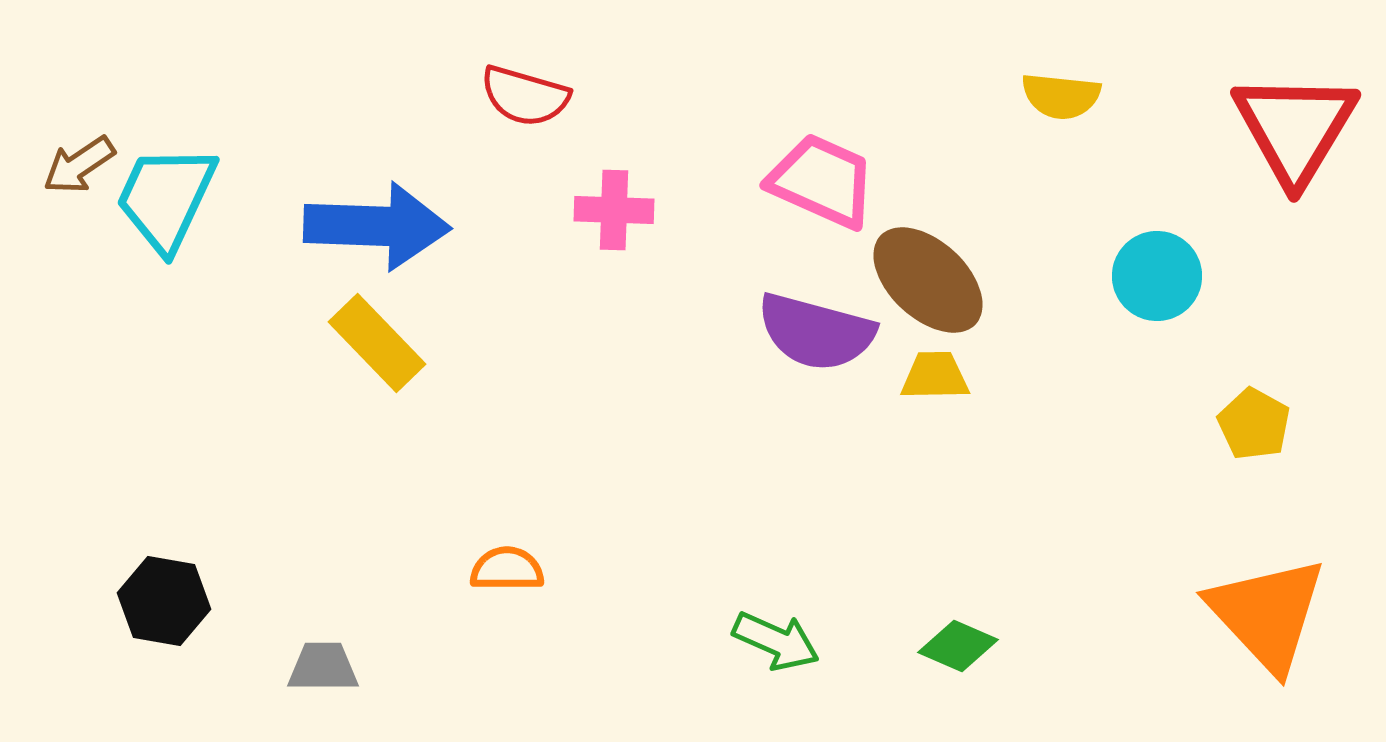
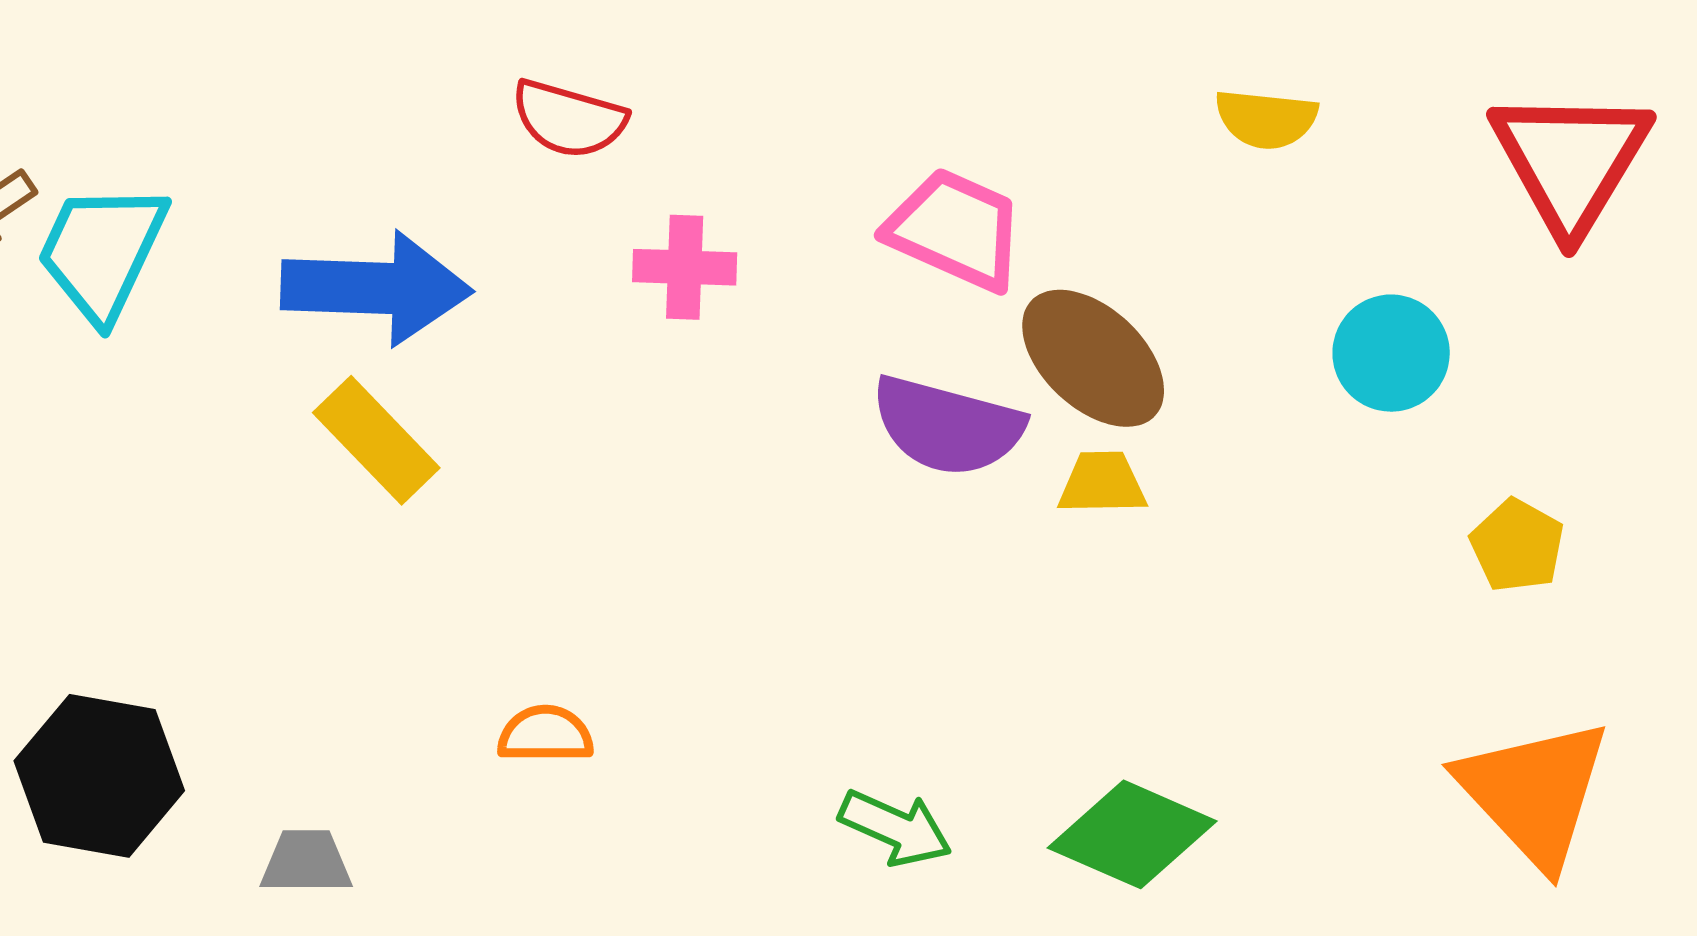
black hexagon: (164, 601) -> (99, 776), size x1.4
green diamond: (958, 646) -> (1132, 834), size x1.6

